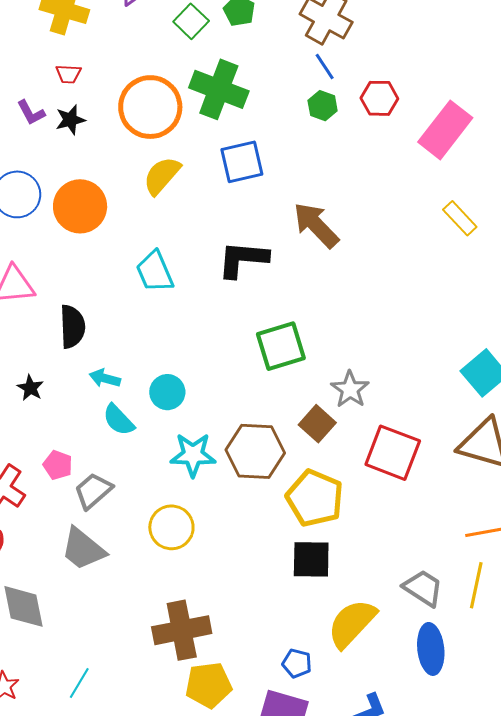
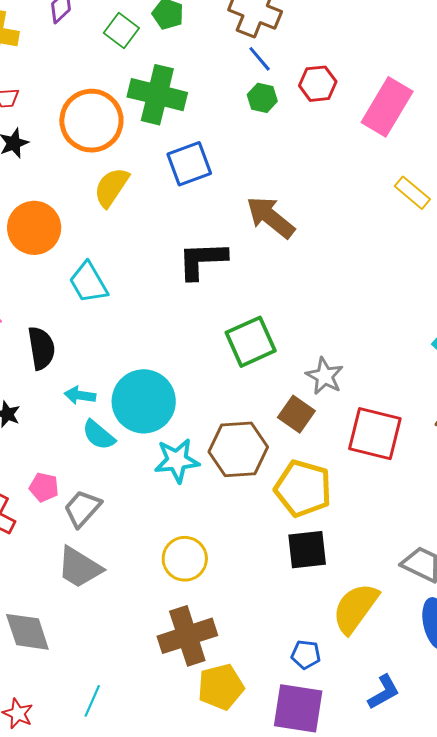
cyan trapezoid: (155, 272) -> (88, 283), moved
cyan circle: (167, 392) -> (144, 401), size x1.8
yellow circle: (171, 527) -> (185, 559), moved

